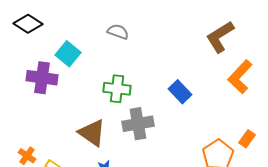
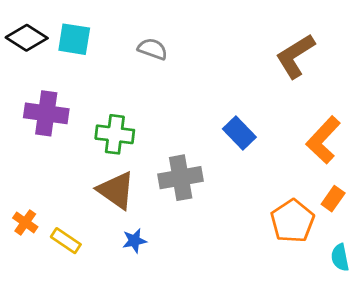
cyan square: (68, 54) -> (74, 39), moved, turned -30
orange L-shape: (240, 77) -> (323, 140), moved
green cross: (117, 89) -> (115, 134), moved

